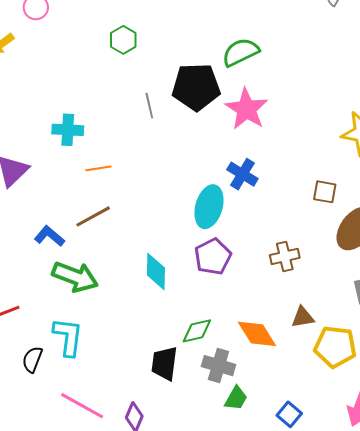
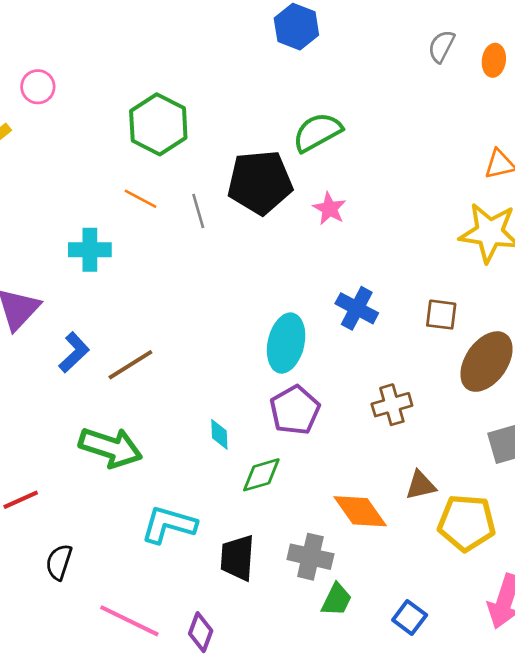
green hexagon: (123, 40) -> (158, 124), size x1.6
pink star: (246, 109) -> (329, 209), size x0.6
orange line: (98, 168) -> (141, 199), moved, turned 40
blue cross: (242, 174) -> (357, 308), moved
blue L-shape: (49, 236) -> (74, 352), moved, turned 100
cyan diamond: (156, 271) -> (219, 434), size x0.6
green diamond: (197, 331) -> (261, 475), moved
cyan L-shape: (68, 337) -> (169, 525), moved, turned -78

